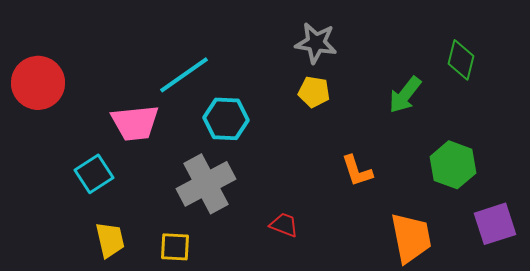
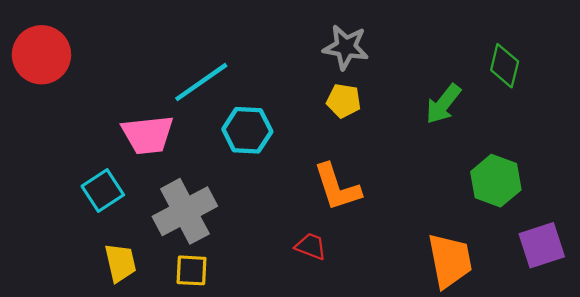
red circle: (38, 83) -> (41, 55), moved
orange L-shape: (357, 171) -> (337, 187), moved, size x1.4
gray cross: (206, 184) -> (185, 211), moved

